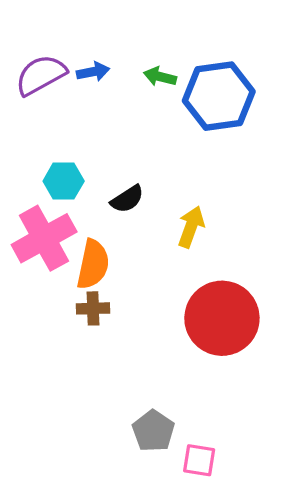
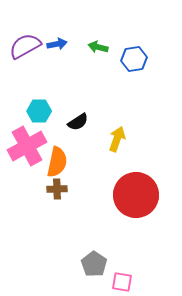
blue hexagon: (219, 96) -> (134, 59), size x0.6

